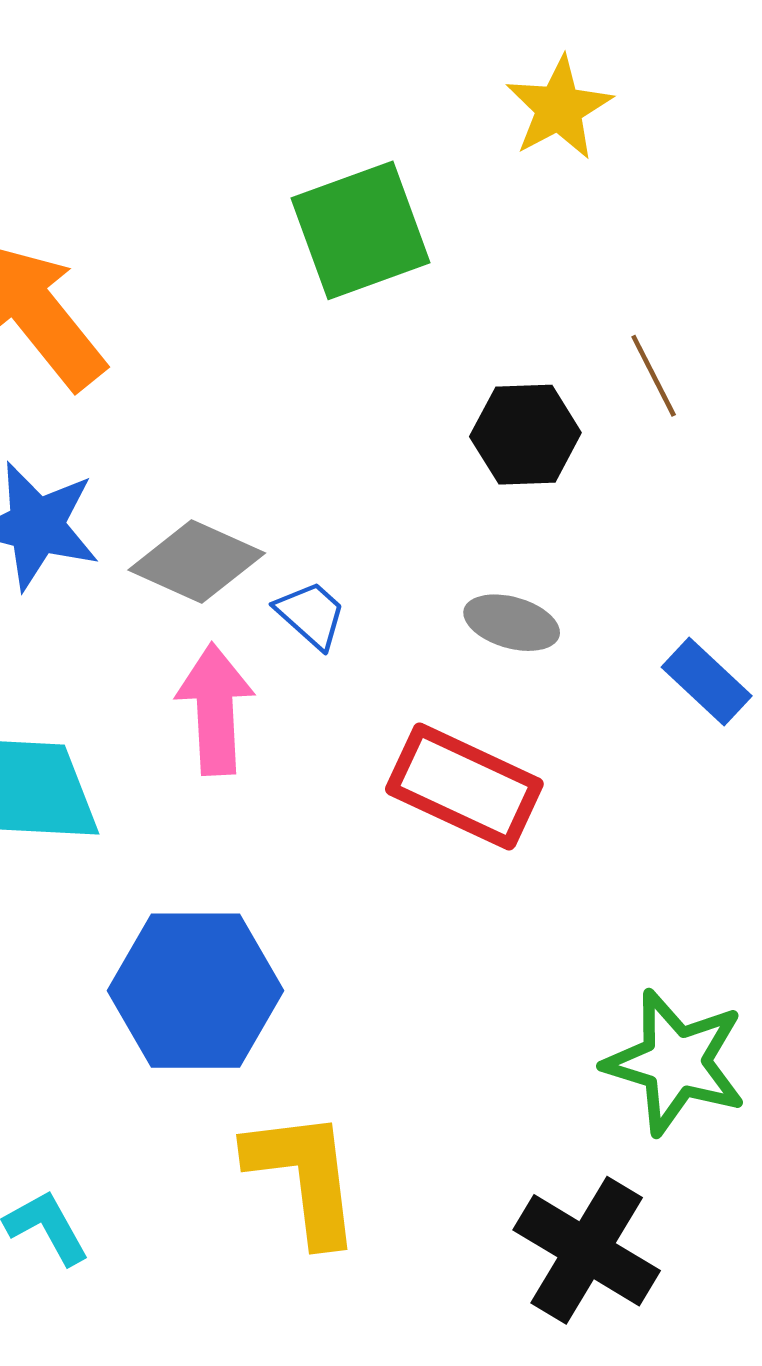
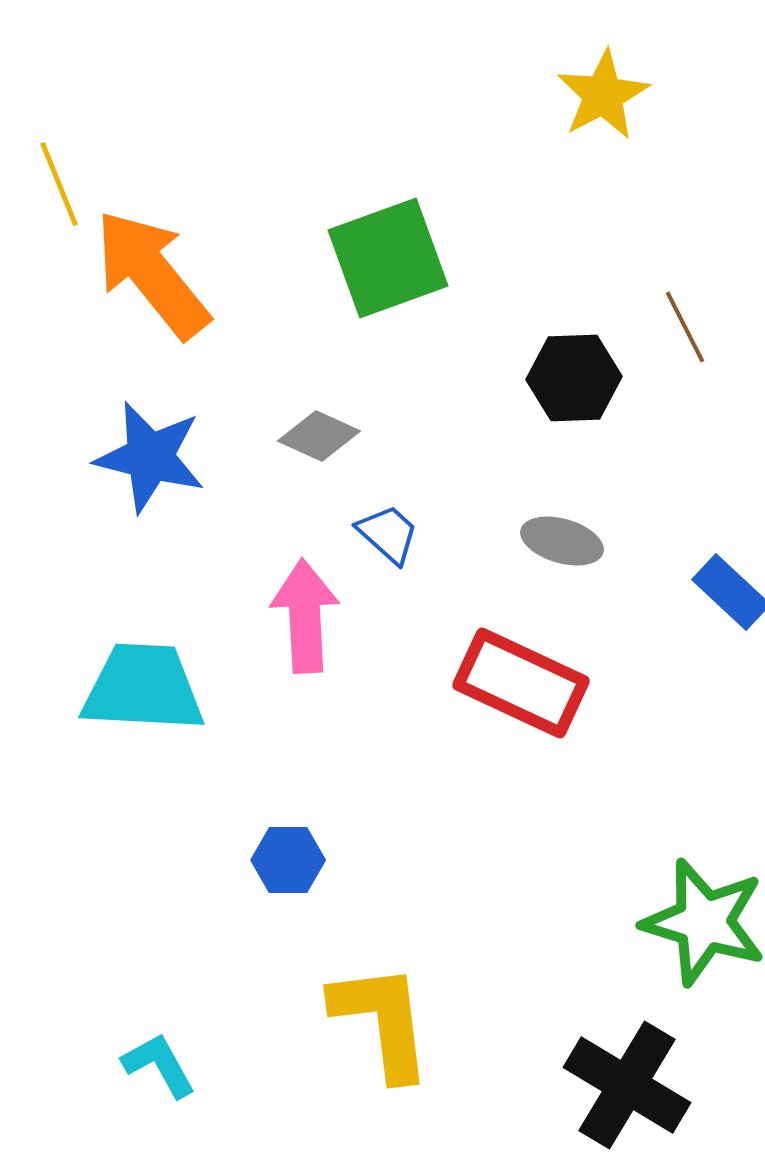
green square: (360, 230) -> (388, 258), moved
gray diamond: (197, 562) -> (319, 436), moved, size x0.7
blue hexagon: (196, 991) -> (288, 860), size x0.5

